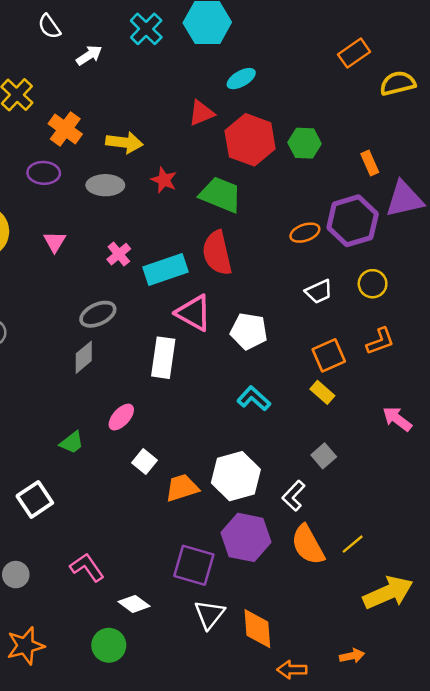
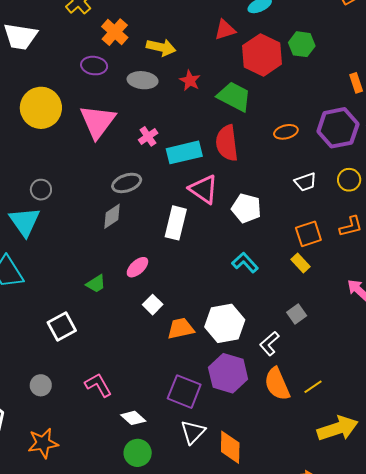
green hexagon: (305, 143) -> (302, 44), moved
orange ellipse: (305, 233) -> (286, 132), moved
pink triangle: (55, 242) -> (98, 122), size x2.0
green circle: (109, 645) -> (138, 453), moved

